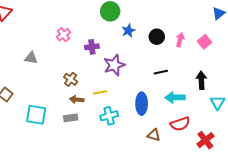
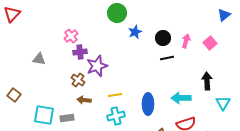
purple cross: (92, 47) -> (80, 52), moved
purple star: (114, 65) -> (97, 66), moved
black line: (161, 72) -> (167, 58), moved
yellow line: (100, 92) -> (115, 95), moved
gray rectangle: (71, 118) -> (67, 118), moved

